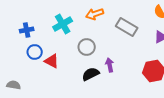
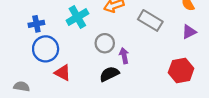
blue circle: (35, 52) -> (46, 49), size x1.5
red triangle: (52, 61) -> (63, 73), moved
purple arrow: (110, 65) -> (124, 56), moved

